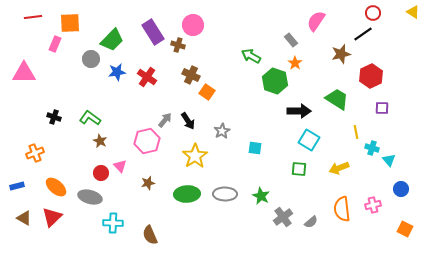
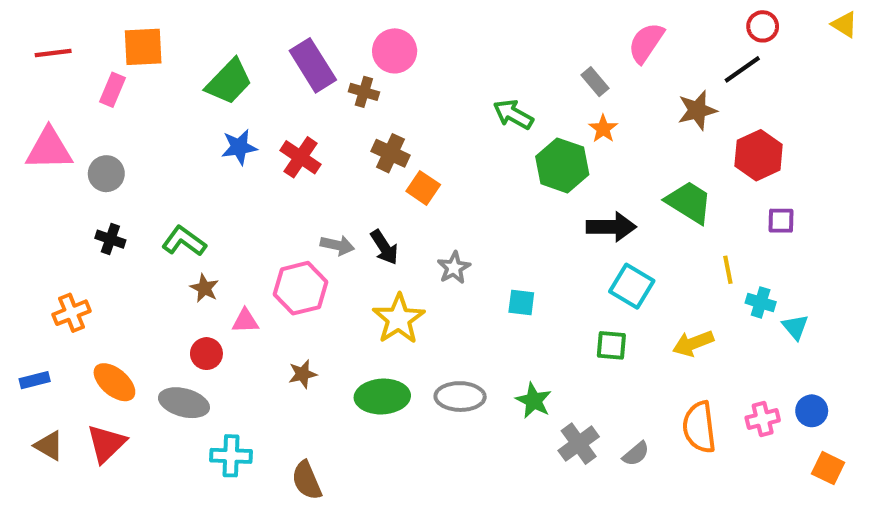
red line: (33, 17) -> (53, 53), moved
gray circle: (91, 59) -> (106, 174), moved
gray arrow: (165, 120) -> (337, 245), turned 63
pink triangle: (120, 166) -> (245, 321), moved, turned -48
blue circle: (401, 189) -> (812, 411), moved

